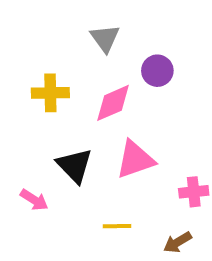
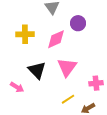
pink triangle: (135, 159) -> (67, 67), turned -35
yellow line: (117, 226) -> (68, 99), moved, turned -32

